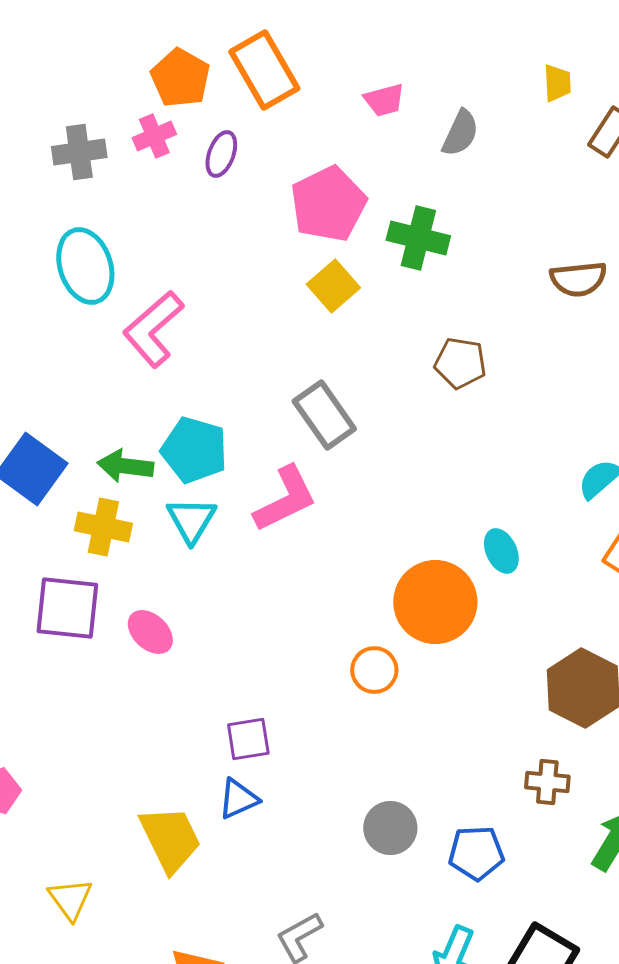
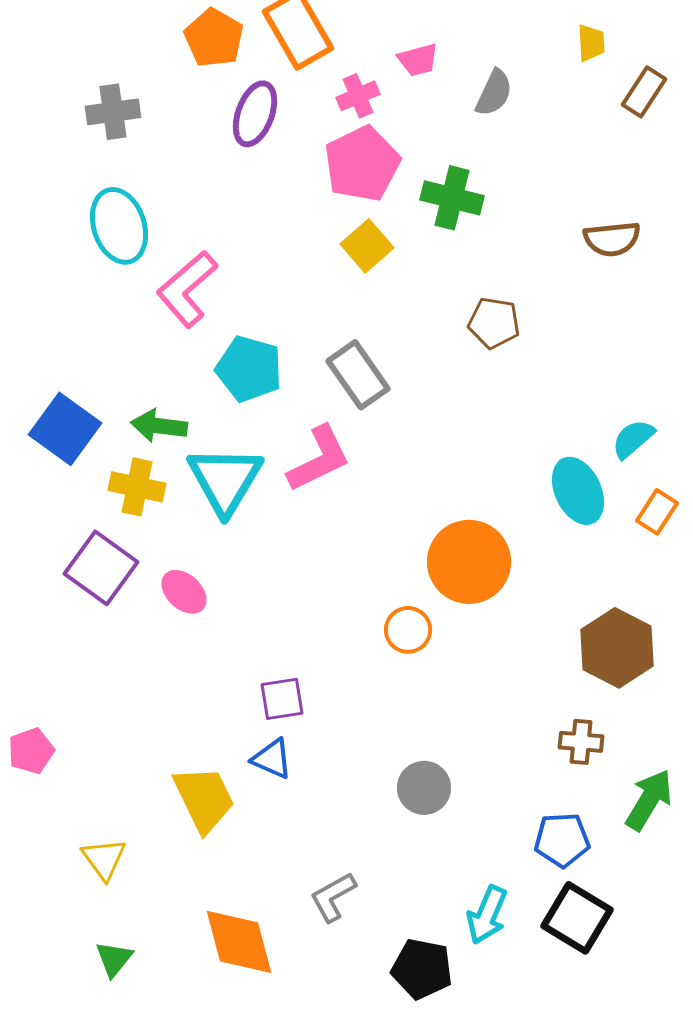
pink cross: (154, 136) -> (358, 96), moved
purple ellipse: (221, 154) -> (255, 114), size x1.4
cyan pentagon: (194, 450) -> (249, 369), moved
cyan triangle: (191, 520) -> (225, 480), size x1.5
cyan ellipse: (501, 551) -> (578, 491), moved, size x1.5
purple square: (67, 608) -> (101, 568), turned 30
blue triangle: (238, 799) -> (272, 759), turned 48
blue pentagon: (476, 853) -> (562, 840), moved

